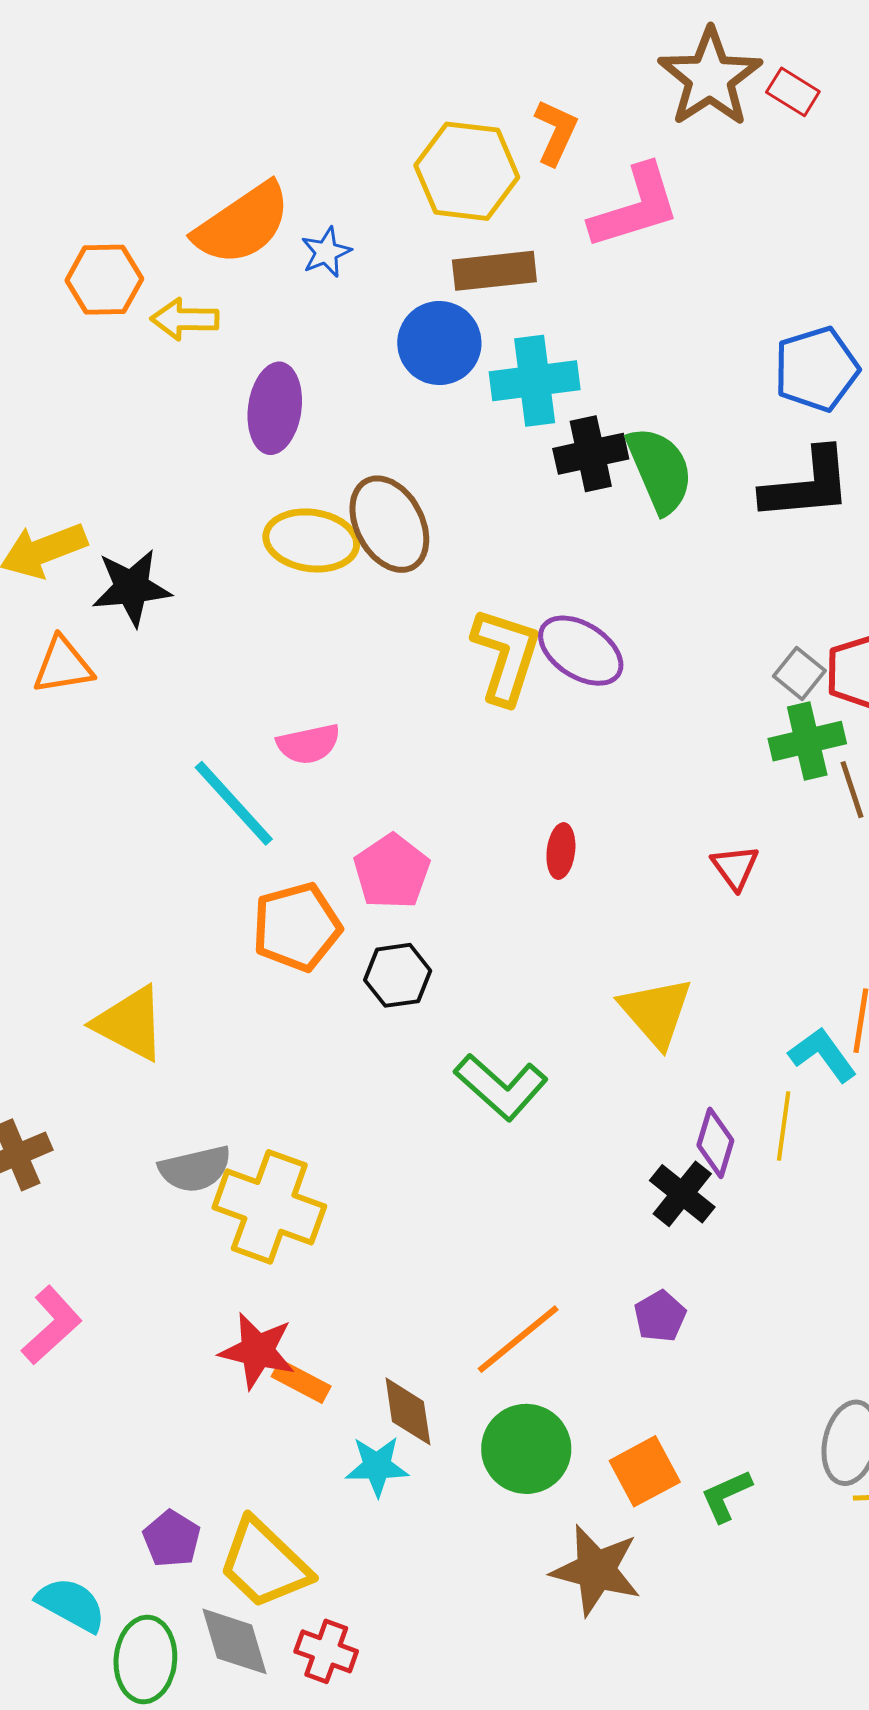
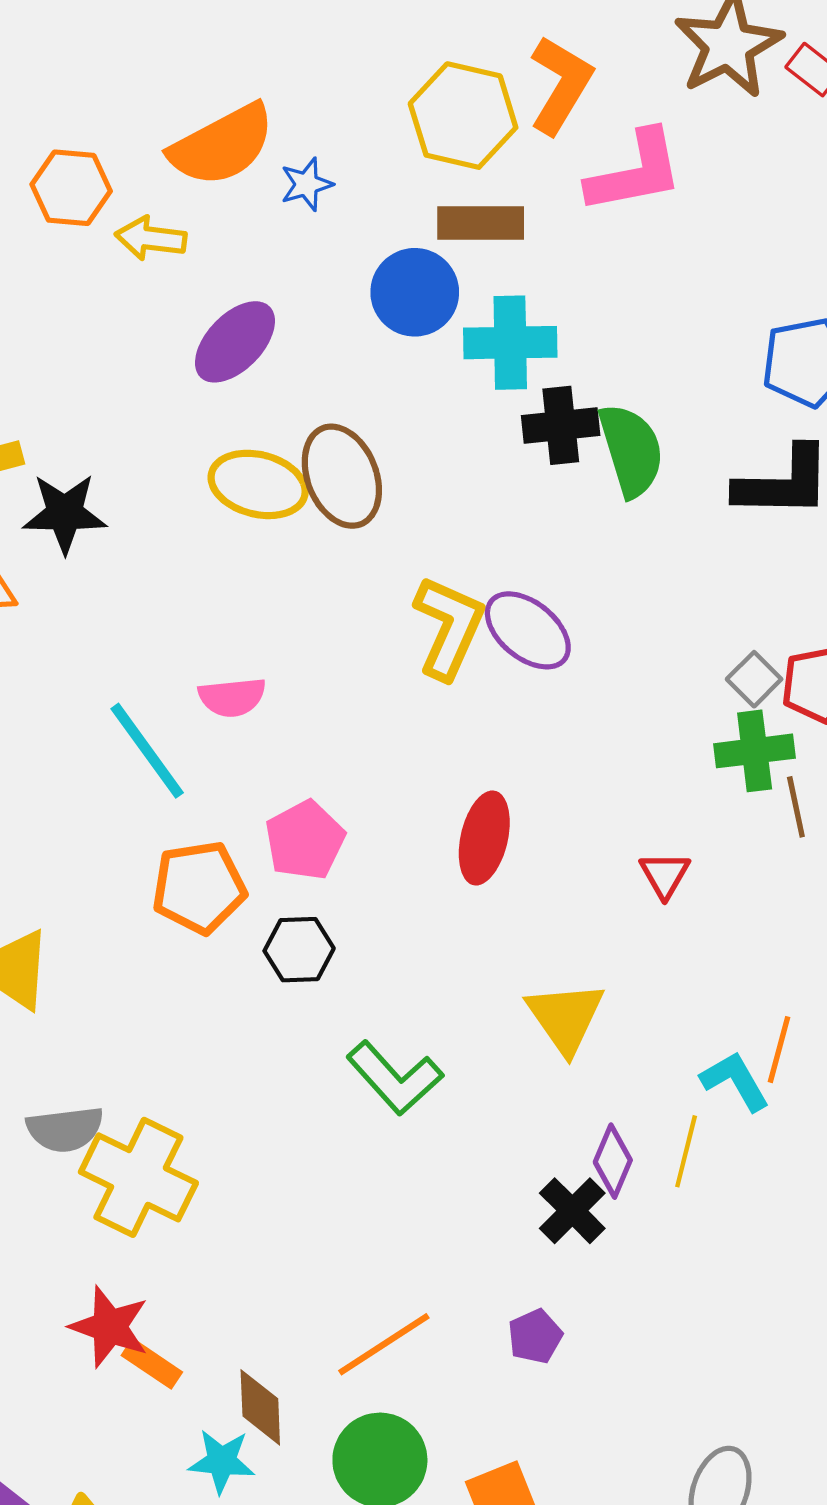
orange L-shape: (556, 132) -> (561, 85), size x1.4
purple ellipse: (275, 408) -> (235, 342), turned 30
red ellipse: (561, 851) -> (484, 838), size x1.6

